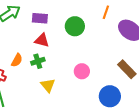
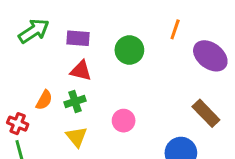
pink circle: (82, 71) -> (124, 121), moved
yellow triangle: (48, 85) -> (76, 137), moved

